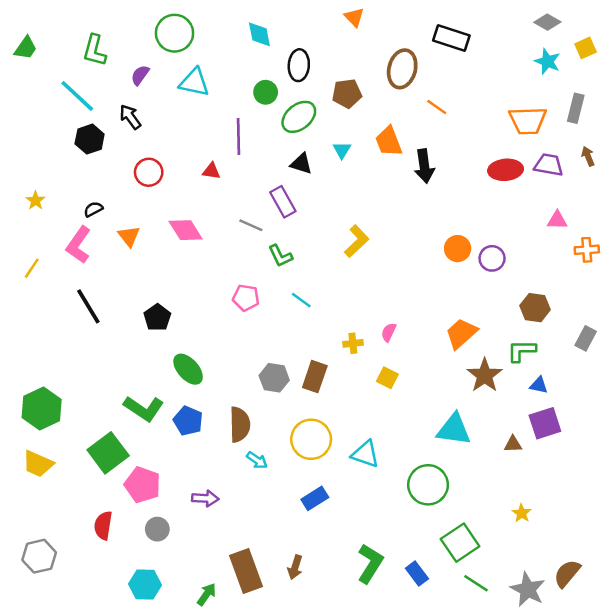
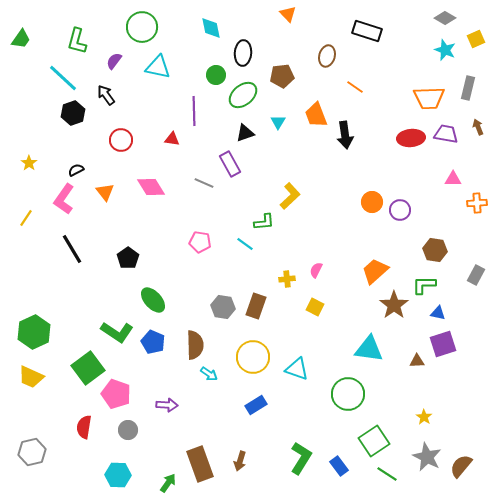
brown ellipse: (402, 69) -> (327, 56), size x0.7
black triangle: (301, 164) -> (245, 133), turned -36
green L-shape: (280, 256) -> (264, 222), moved, turned -70
gray star: (528, 589) -> (427, 457), moved

